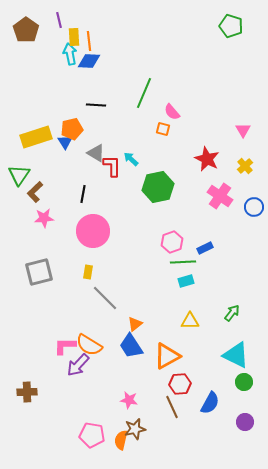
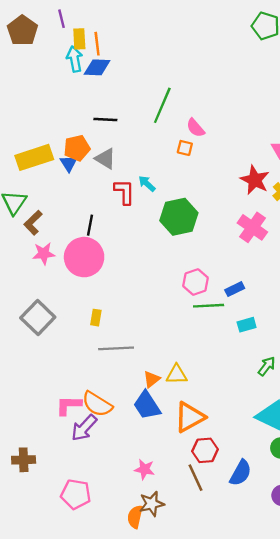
gray triangle: (96, 153) -> (105, 159), moved
red star: (207, 159) -> (255, 180), moved
pink circle: (93, 231) -> (84, 257), moved
gray square: (39, 272) -> (38, 318), turned -32
cyan rectangle: (186, 281) -> (247, 325), moved
gray line: (105, 298) -> (116, 348), turned -48
yellow triangle: (190, 321) -> (177, 374), moved
pink pentagon: (92, 435) -> (76, 494), moved

